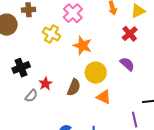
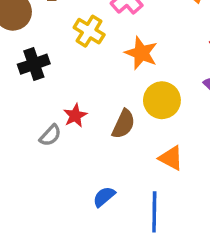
black cross: (21, 68) -> (34, 64), moved
orange triangle: (104, 97) -> (171, 158), moved

